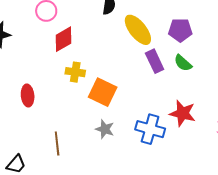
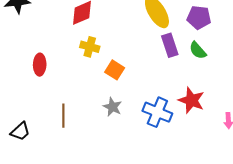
orange square: (103, 92) -> (115, 70), size x0.7

